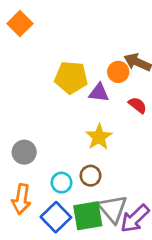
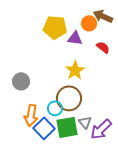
brown circle: (91, 176) -> (69, 98), size x1.6
cyan circle: (61, 183) -> (55, 108), moved
orange arrow: (21, 199) -> (31, 115), moved
gray triangle: (113, 209) -> (85, 122), size x0.6

